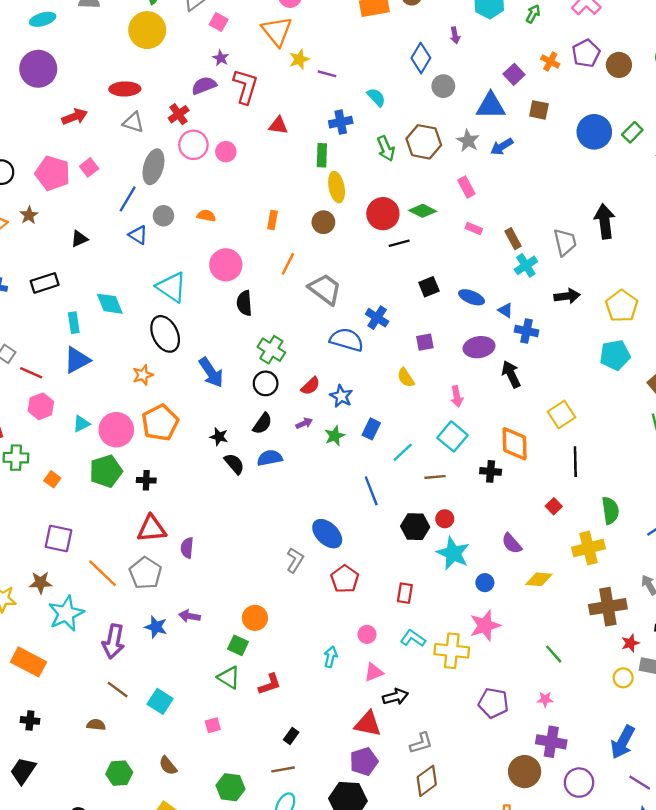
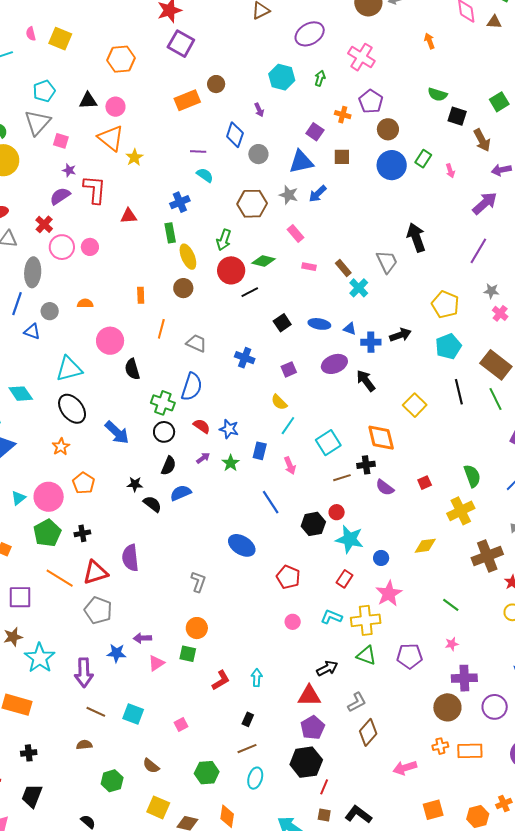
brown circle: (619, 65) -> (388, 129), moved
purple line: (327, 74) -> (198, 152), moved
green arrow: (386, 149) -> (224, 240), moved, turned 55
cyan triangle: (172, 287) -> (69, 369), turned -36
gray trapezoid: (325, 289) -> (196, 343), size x0.7
black arrow: (567, 296) -> (400, 335), moved
blue semicircle: (347, 340) -> (192, 387), moved, turned 104
red semicircle: (310, 386) -> (202, 426), turned -90
pink arrow: (457, 397) -> (290, 466), moved
orange pentagon: (160, 423) -> (84, 483), size x0.7
cyan square: (452, 436) -> (328, 443), turned 30
cyan line: (403, 452) -> (288, 426), moved
black line: (575, 462) -> (459, 392), moved
brown line: (435, 477) -> (342, 478), moved
red square: (554, 506) -> (425, 483), turned 32
purple semicircle: (512, 543) -> (385, 488), moved
purple semicircle: (187, 548) -> (130, 558), moved, size x1.5
gray L-shape: (295, 560) -> (198, 582), moved
orange line: (103, 573) -> (60, 578), moved
red pentagon: (345, 579) -> (288, 577), moved
red rectangle: (405, 593) -> (345, 579), moved, turned 36
cyan arrow: (331, 657) -> (257, 678), moved
pink triangle: (374, 672) -> (156, 663), moved
green triangle: (229, 677) -> (366, 655), moved

